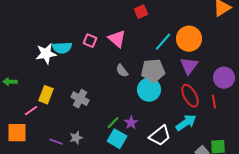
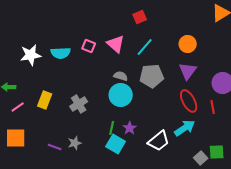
orange circle: (189, 39) -> (188, 44), size x0.7
cyan line: (163, 42) -> (145, 47), moved
white star: (46, 54) -> (31, 55), moved
gray semicircle: (122, 71) -> (121, 76), turned 144
cyan circle: (149, 90) -> (121, 95), moved
gray cross: (80, 99) -> (79, 104), turned 30
pink line: (31, 111) -> (18, 107), moved
green line: (113, 123) -> (112, 128), turned -32

